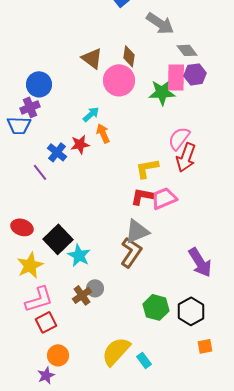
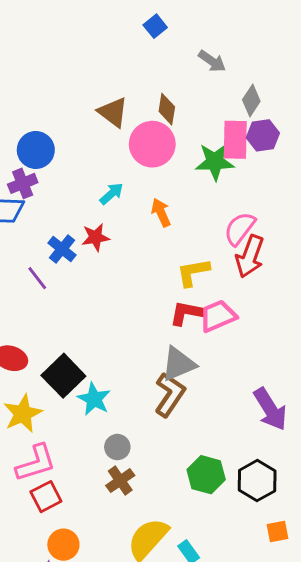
gray arrow: (160, 23) -> (212, 61), size x0.7
gray diamond: (187, 50) -> (251, 100), turned 70
orange arrow: (103, 133) -> (161, 213), moved
brown cross: (82, 295) -> (120, 481), moved

